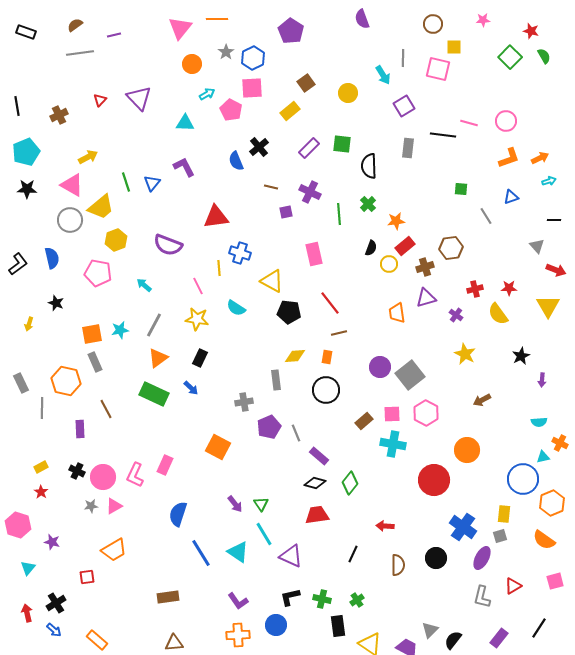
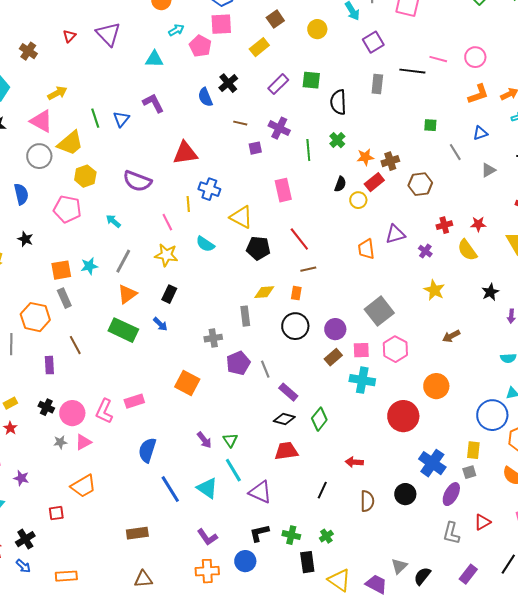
brown cross: (59, 115) -> (28, 51), turned -30
gray triangle: (537, 246) -> (488, 170), moved, turned 42
brown cross: (425, 267) -> (390, 161), moved
purple circle: (380, 367) -> (335, 329), moved
pink rectangle: (165, 465) -> (134, 401), turned 48
orange rectangle: (97, 640) -> (66, 576), turned -45

